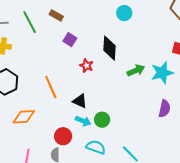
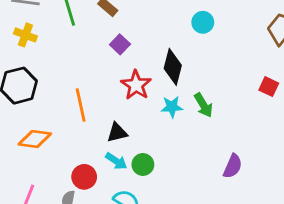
red star: (87, 66) -> (136, 85), size x1.5
green arrow: (136, 70) -> (203, 105), turned 72
cyan star: (162, 73) -> (172, 107), moved, size x0.7
black triangle: (80, 101) -> (117, 133), turned -49

